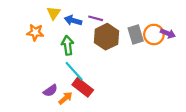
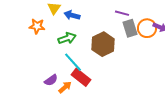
purple line: (96, 18) -> (122, 13), moved
brown hexagon: (106, 37) -> (103, 44), moved
green arrow: (68, 45) -> (67, 38), turned 78

